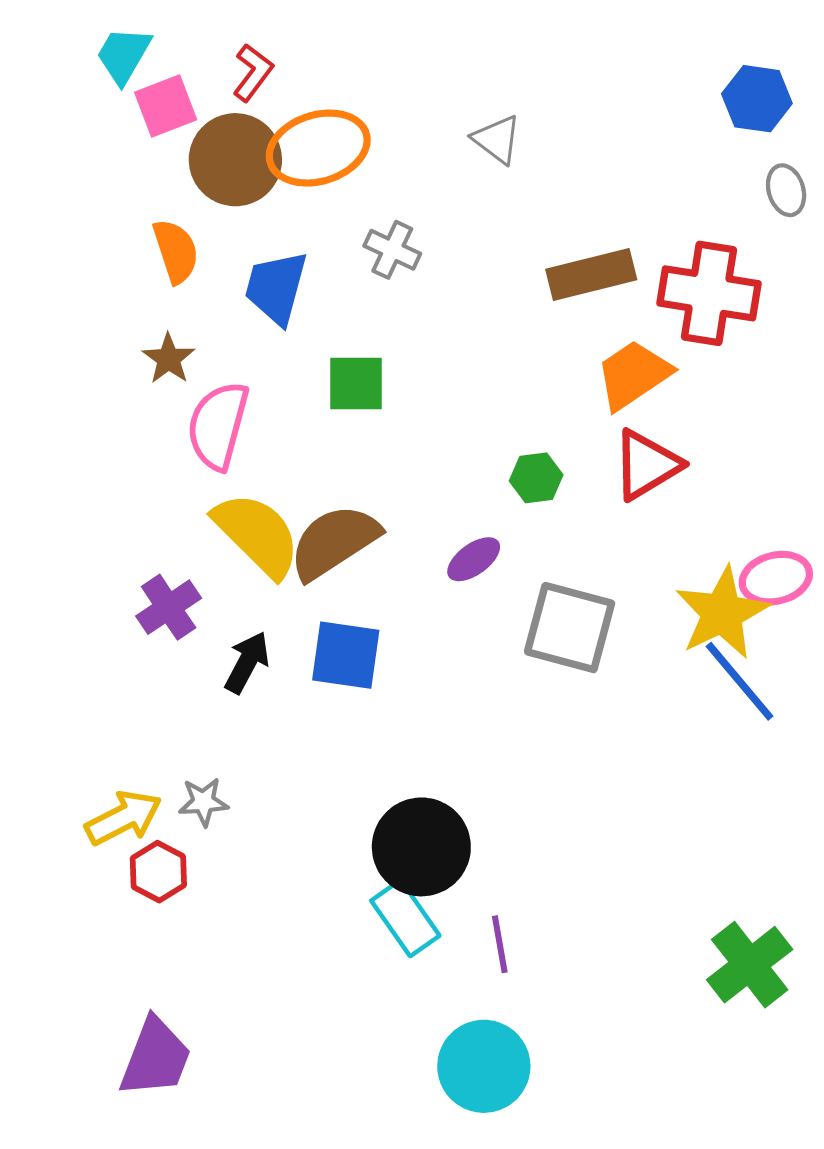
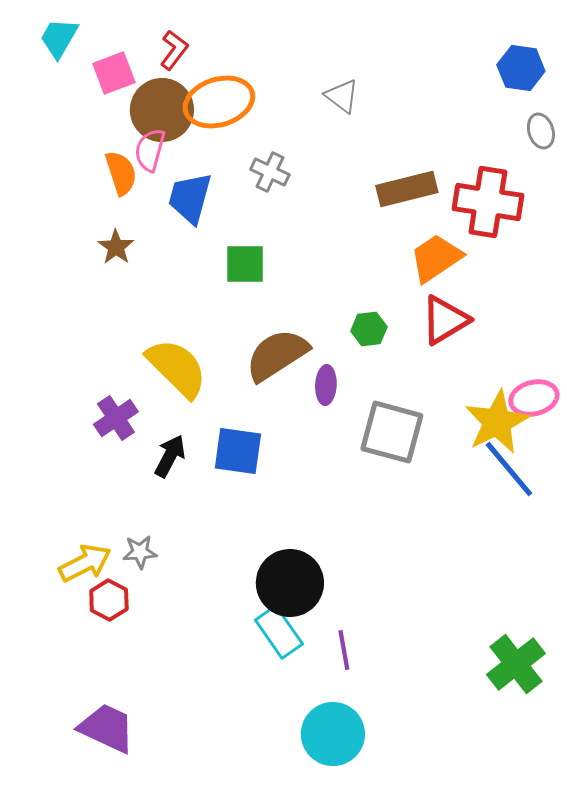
cyan trapezoid: (123, 55) -> (59, 38), moved
pink semicircle: (218, 426) -> (150, 150), moved, size x0.7
brown semicircle: (334, 542) -> (277, 355), moved
purple ellipse: (474, 559) -> (326, 385), turned -51
purple trapezoid: (155, 1058) -> (107, 728), turned -86

